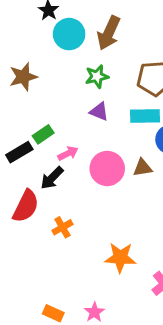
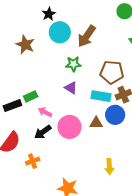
brown star: (23, 77) -> (25, 45), moved, turned 30
pink arrow: (68, 153) -> (45, 112), turned -136
brown triangle: (142, 168) -> (96, 123), moved
black arrow: (52, 178) -> (43, 132), moved

